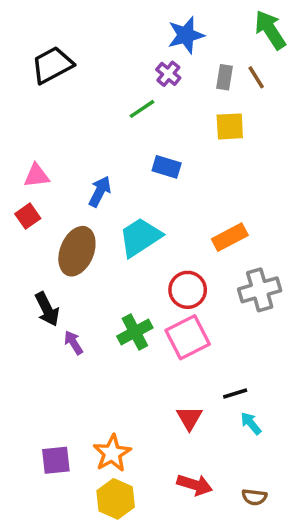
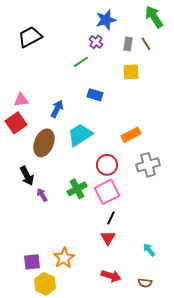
red square: (28, 216) -> (16, 123), size x1.5
black line: (235, 393) -> (111, 218), moved, turned -48
cyan arrow: (251, 423) -> (149, 250), moved
yellow hexagon: (116, 499) -> (45, 284), moved

